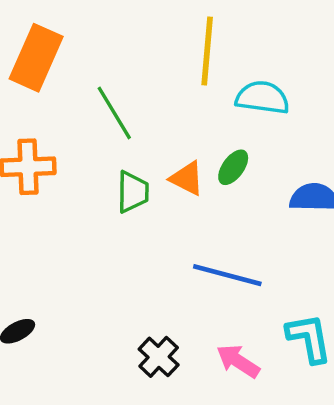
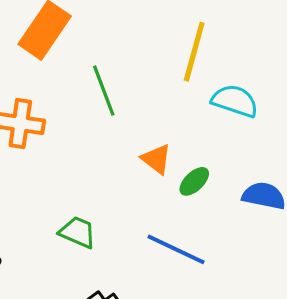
green ellipse: (233, 167) -> (194, 181), moved
green trapezoid: (133, 192) -> (77, 232), moved, turned -78

